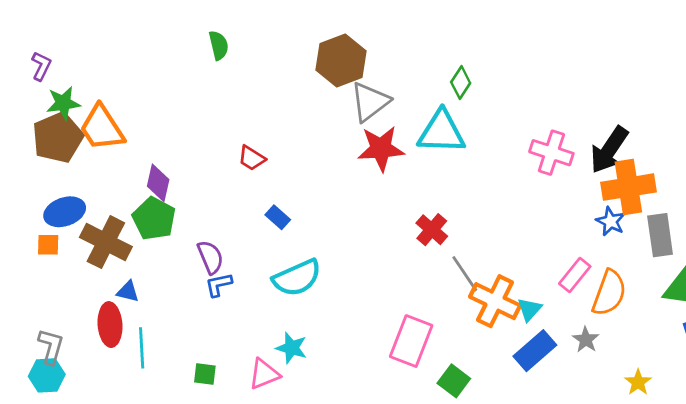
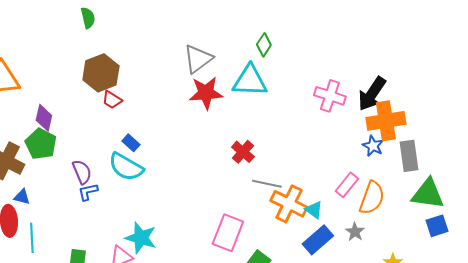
brown hexagon: (341, 61) -> (101, 73), moved
gray line: (465, 274) -> (267, 184), turned -44
cyan semicircle: (297, 278) -> (126, 167), moved, turned 54
cyan triangle: (529, 309) -> (314, 210), turned -36
cyan star: (292, 348) -> (141, 238), size x1.4

